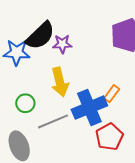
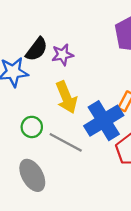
black semicircle: (40, 36) -> (37, 49), size x0.7
gray line: (53, 121) -> (66, 142), turned 60

